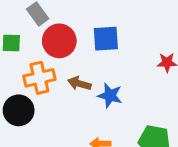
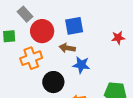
brown arrow: (79, 84) -> (67, 48), moved
black circle: (19, 110) -> (53, 82), moved

